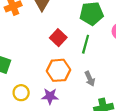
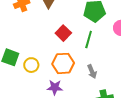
yellow circle: (21, 93) -> (31, 65), moved

